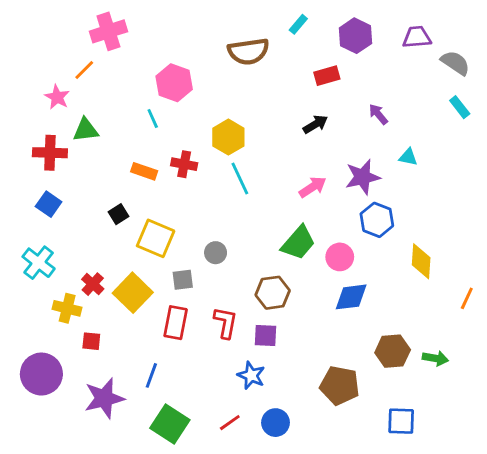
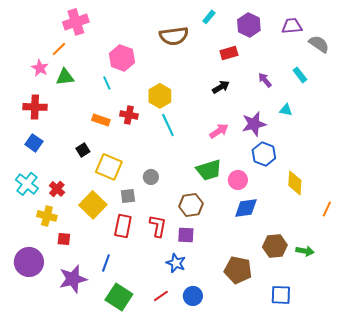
cyan rectangle: (460, 107) -> (300, 75), moved
green triangle: (86, 130) -> (65, 77), moved
green trapezoid: (298, 243) -> (209, 170), turned 32
red cross: (93, 284) -> (57, 189), moved

